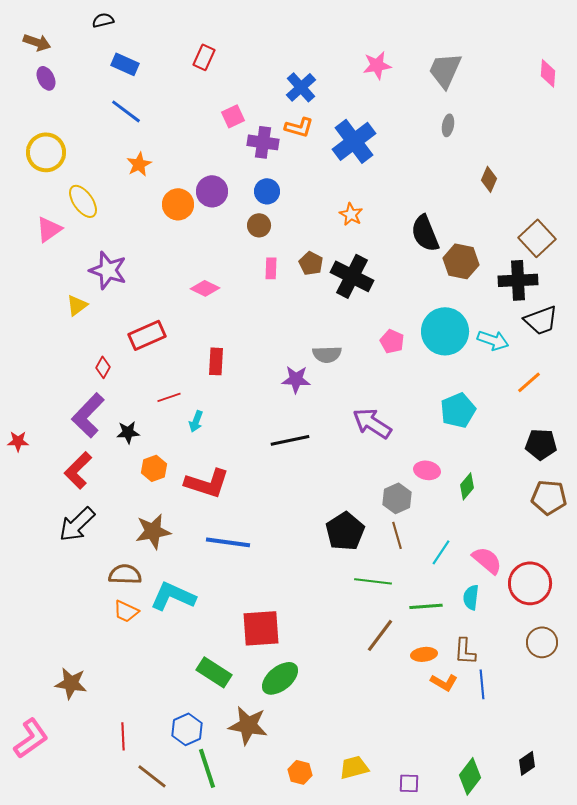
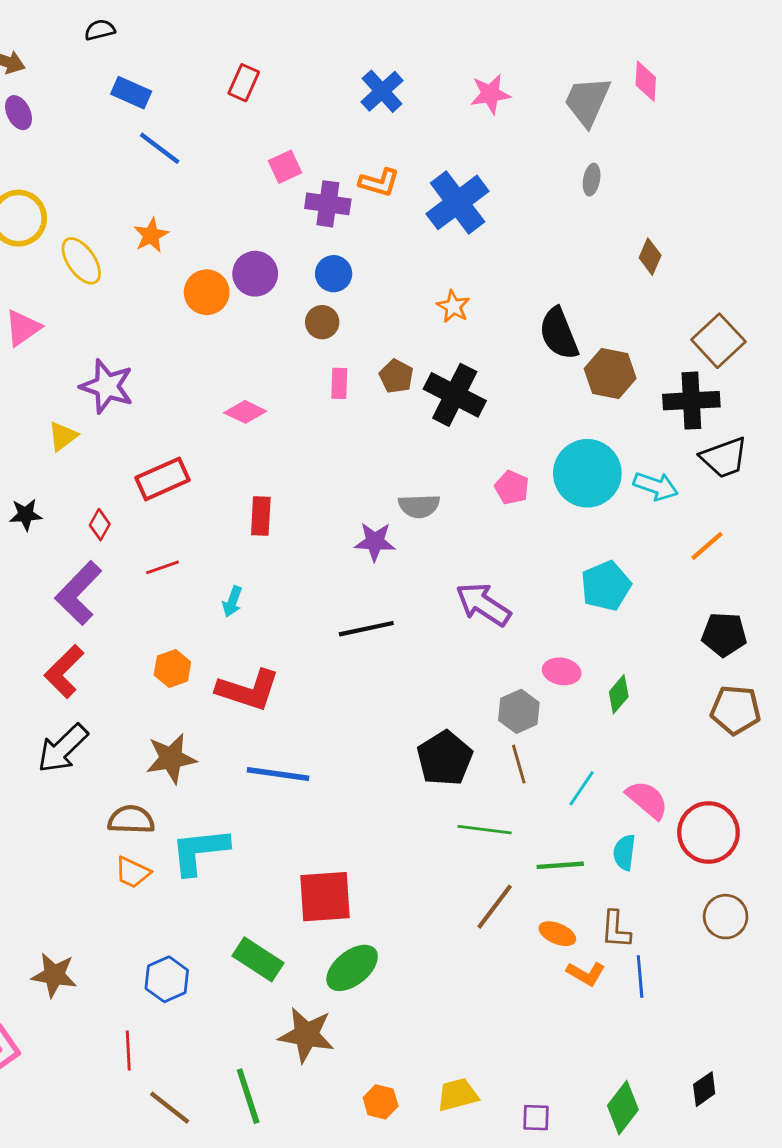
pink diamond: (548, 73) -> (646, 81), moved
blue cross: (301, 87) -> (382, 91), moved
blue line: (126, 111) -> (160, 148), moved
yellow ellipse: (83, 201) -> (81, 261), moved
red line: (169, 397) -> (162, 567), moved
black star: (128, 432) -> (26, 515), moved
cyan L-shape: (173, 596) -> (200, 851), turned -30
orange ellipse: (424, 654) -> (557, 934), turned 30
blue hexagon: (187, 729) -> (167, 979), moved

